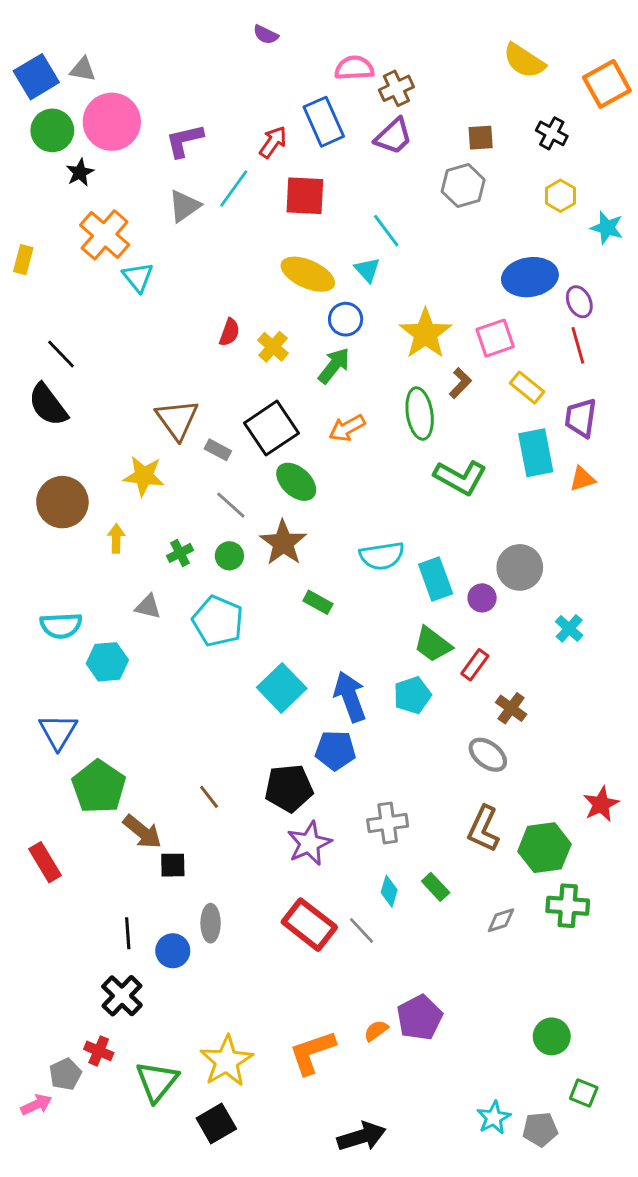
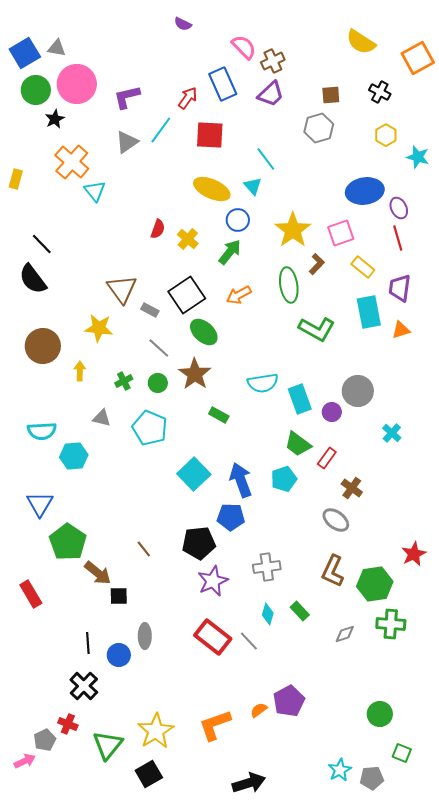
pink semicircle: (354, 68) -> (244, 47), turned 48

